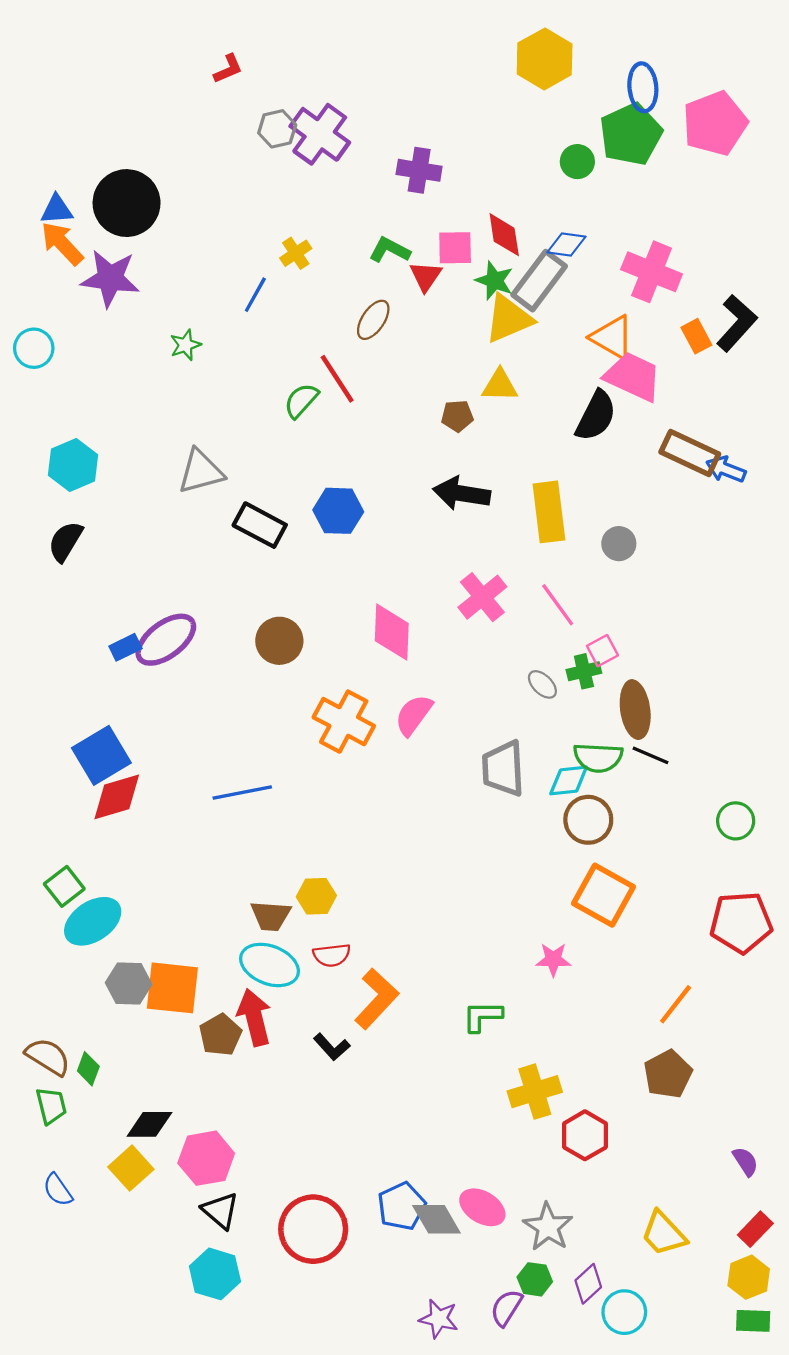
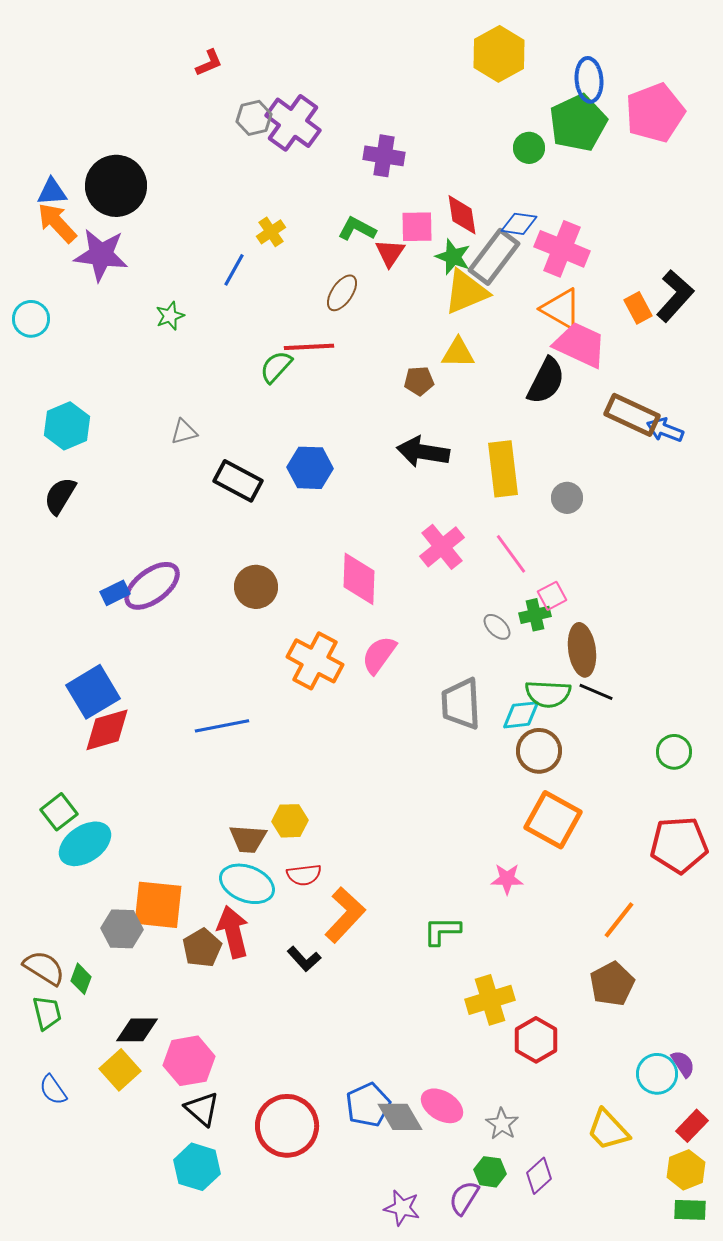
pink cross: (652, 272) -> (562, 249), moved
red line: (337, 379) -> (309, 347), turned -60
gray triangle: (201, 472) -> (184, 432), size x0.6
gray hexagon: (129, 984) -> (122, 929), moved
gray star: (548, 1227) -> (502, 1124), size x0.7
cyan circle: (624, 1312) -> (657, 1074), moved

